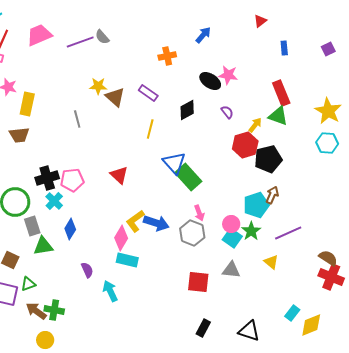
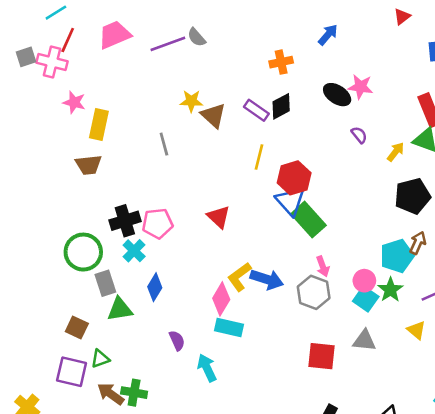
black diamond: (187, 110) -> (281, 106), moved
red hexagon: (245, 145) -> (294, 178), moved

